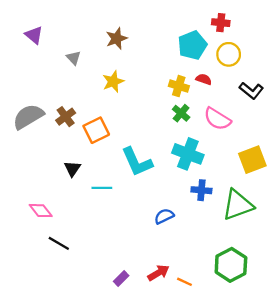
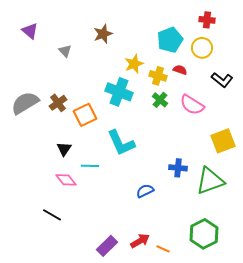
red cross: (221, 23) -> (207, 20), moved
yellow star: (113, 81) -> (134, 64), moved
cyan cross: (188, 154) -> (119, 92), moved
pink diamond: (41, 211) -> (66, 180), moved
purple rectangle: (121, 278) -> (107, 246), size x1.5

